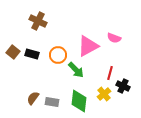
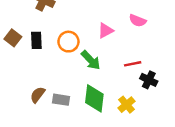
pink triangle: (88, 46) -> (106, 30), size x0.6
black rectangle: (32, 54) -> (36, 40), turned 72
red line: (110, 73) -> (133, 64), turned 64
yellow cross: (104, 94) -> (127, 105), moved

